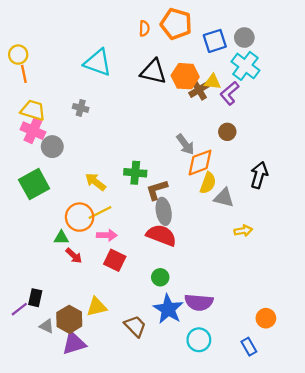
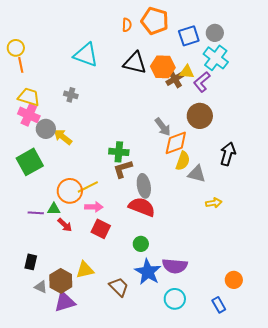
brown circle: (227, 132) -> (200, 116), size x1.6
yellow arrow: (95, 182) -> (63, 137), moved
brown L-shape: (157, 190) -> (123, 169), moved
purple line: (19, 309) -> (36, 213), moved, turned 42

